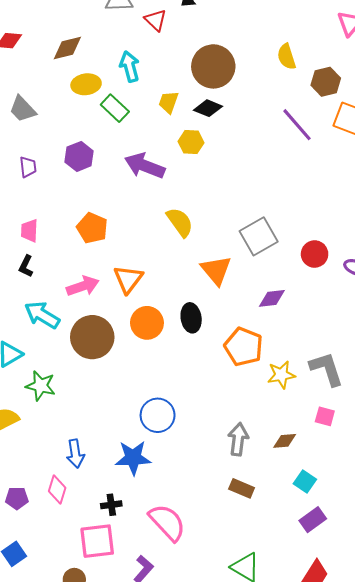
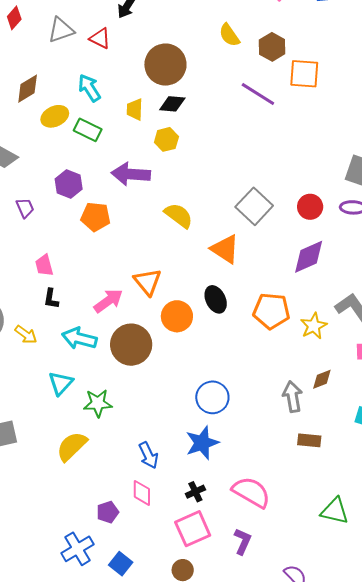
orange pentagon: (92, 228) -> (96, 217), moved
purple diamond: (272, 298) -> (309, 257), moved, size x1.4
brown diamond: (285, 441) -> (322, 379), moved

